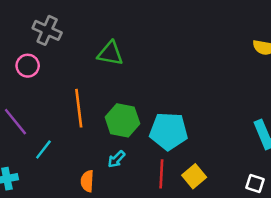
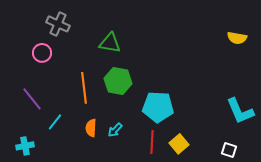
green hexagon: (122, 120) -> (118, 81), moved
orange semicircle: (87, 181) -> (91, 128), moved

